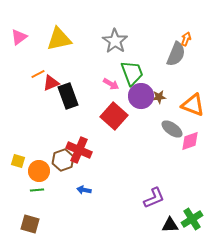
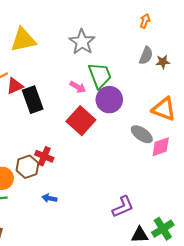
orange arrow: (186, 39) -> (145, 21), moved
gray semicircle: (176, 54) -> (146, 56), size x0.7
brown star: (159, 97) -> (163, 62), moved
red cross: (79, 150) -> (44, 156), size x0.7

